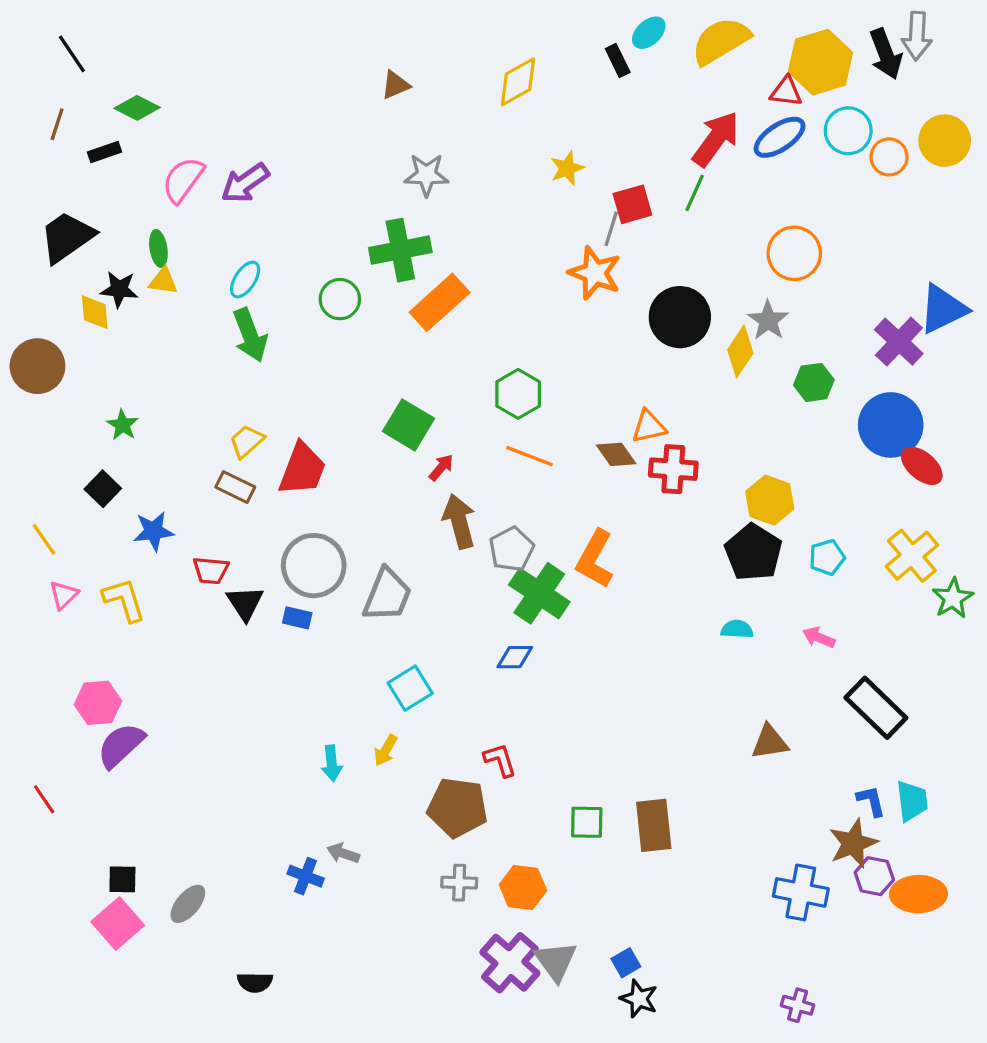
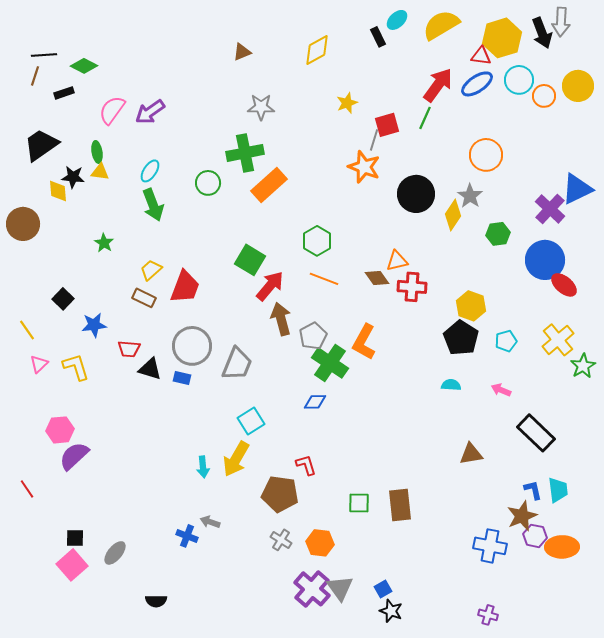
black line: (72, 54) -> (44, 55), moved, turned -60
green star: (122, 425) -> (104, 243), moved
red arrow: (441, 467) -> (270, 286), size x1.8
black triangle: (245, 603) -> (150, 369), turned -40
yellow arrow: (386, 750) -> (236, 459), size x1.8
gray cross: (459, 883) -> (281, 540), turned 30

